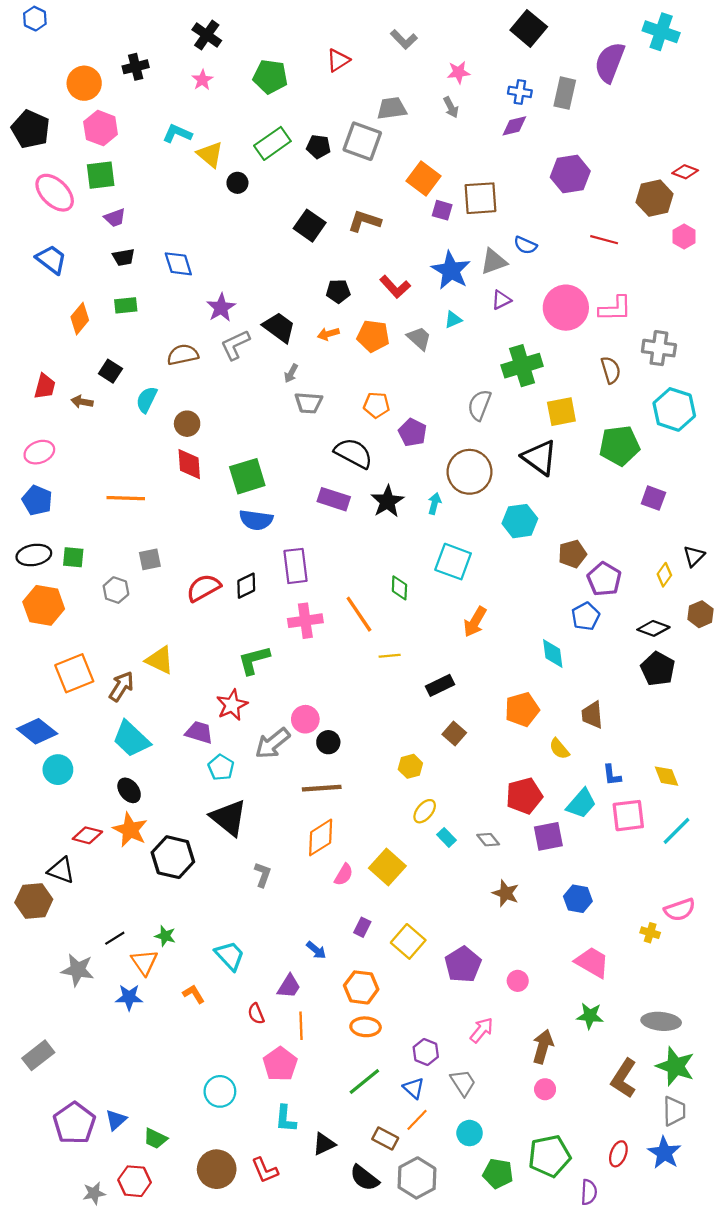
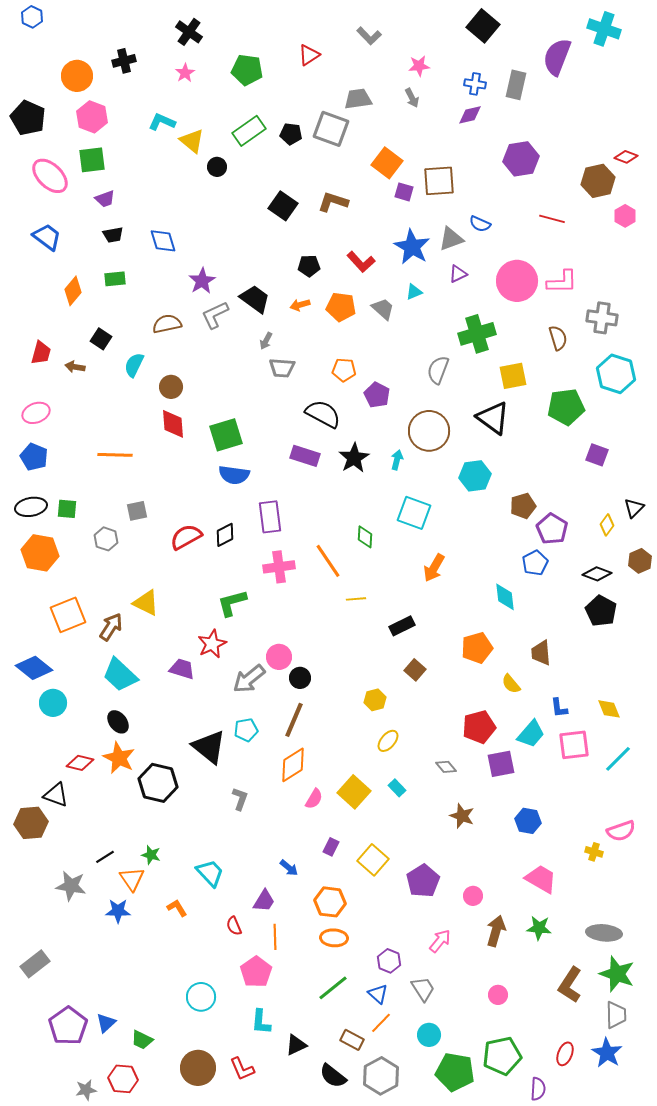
cyan pentagon: (221, 767) -> (246, 730), moved, turned 30
brown line: (322, 788) -> (294, 720), turned -63
cyan rectangle: (447, 837) -> (397, 788), moved
brown arrow: (543, 1047) -> (496, 931), moved
green pentagon: (498, 1174) -> (455, 1072), size x1.4

